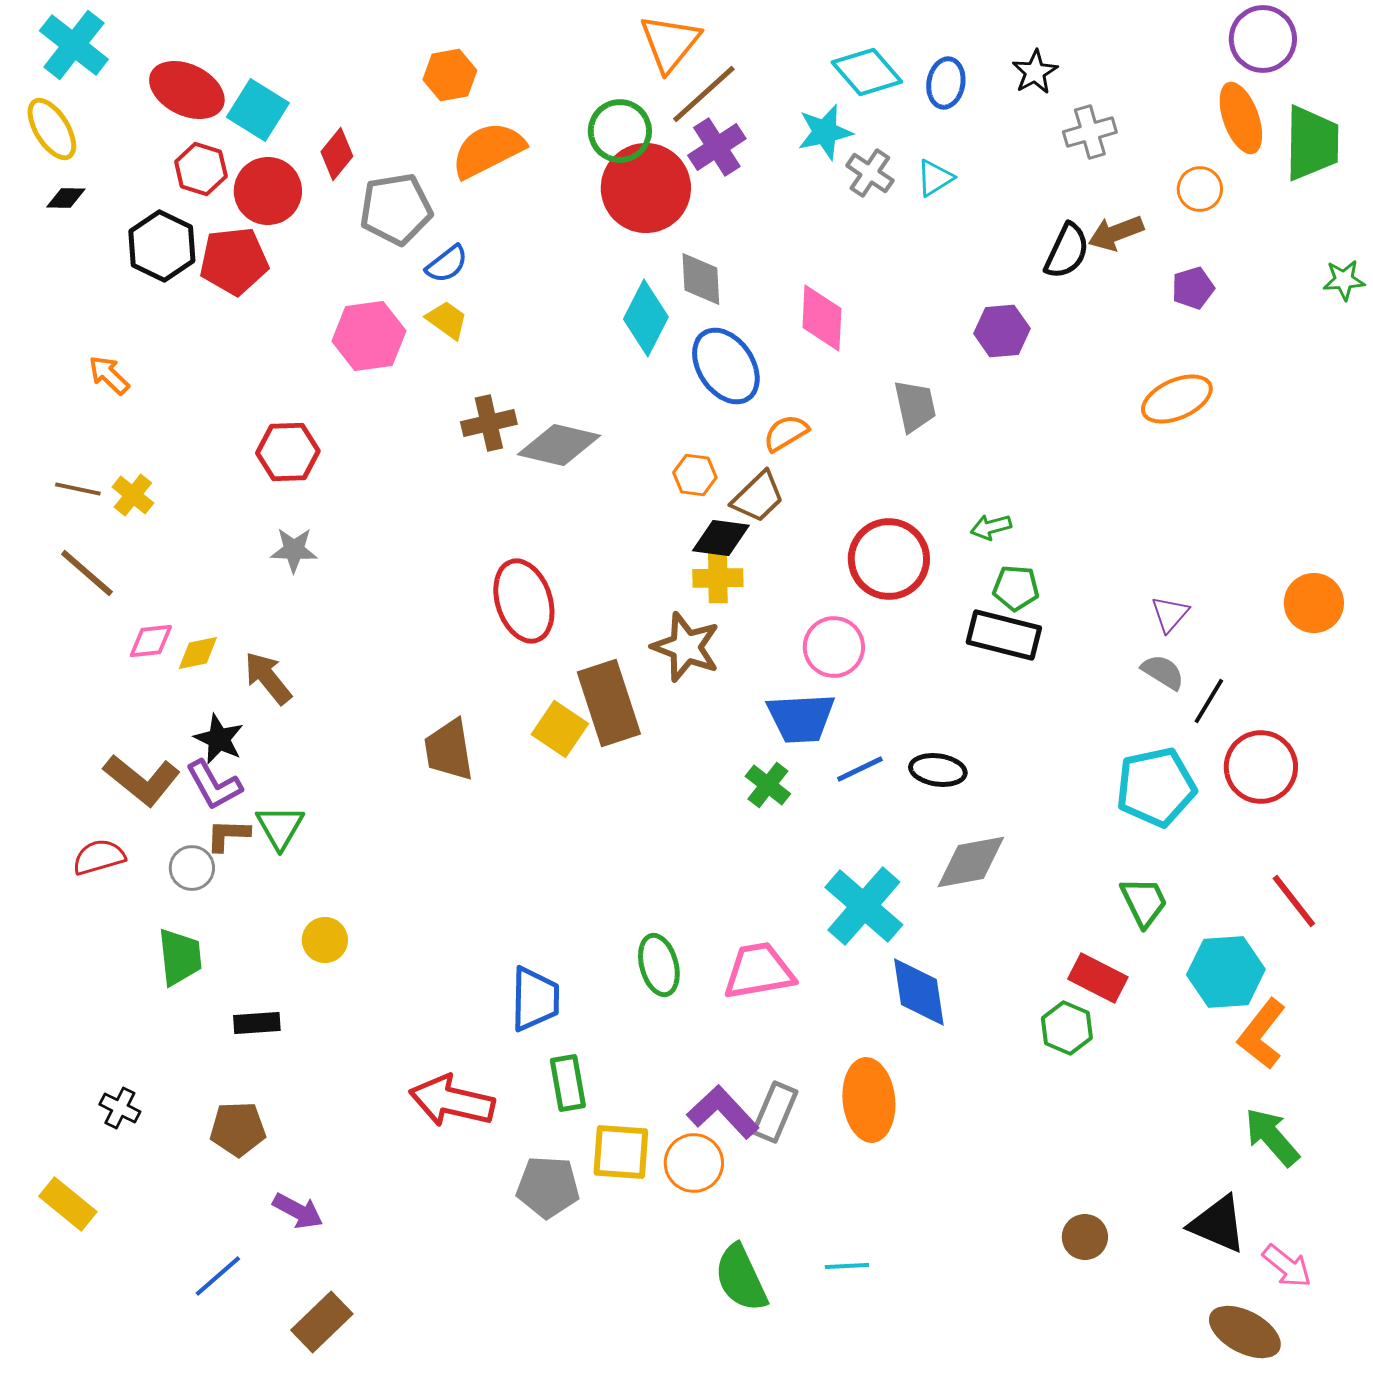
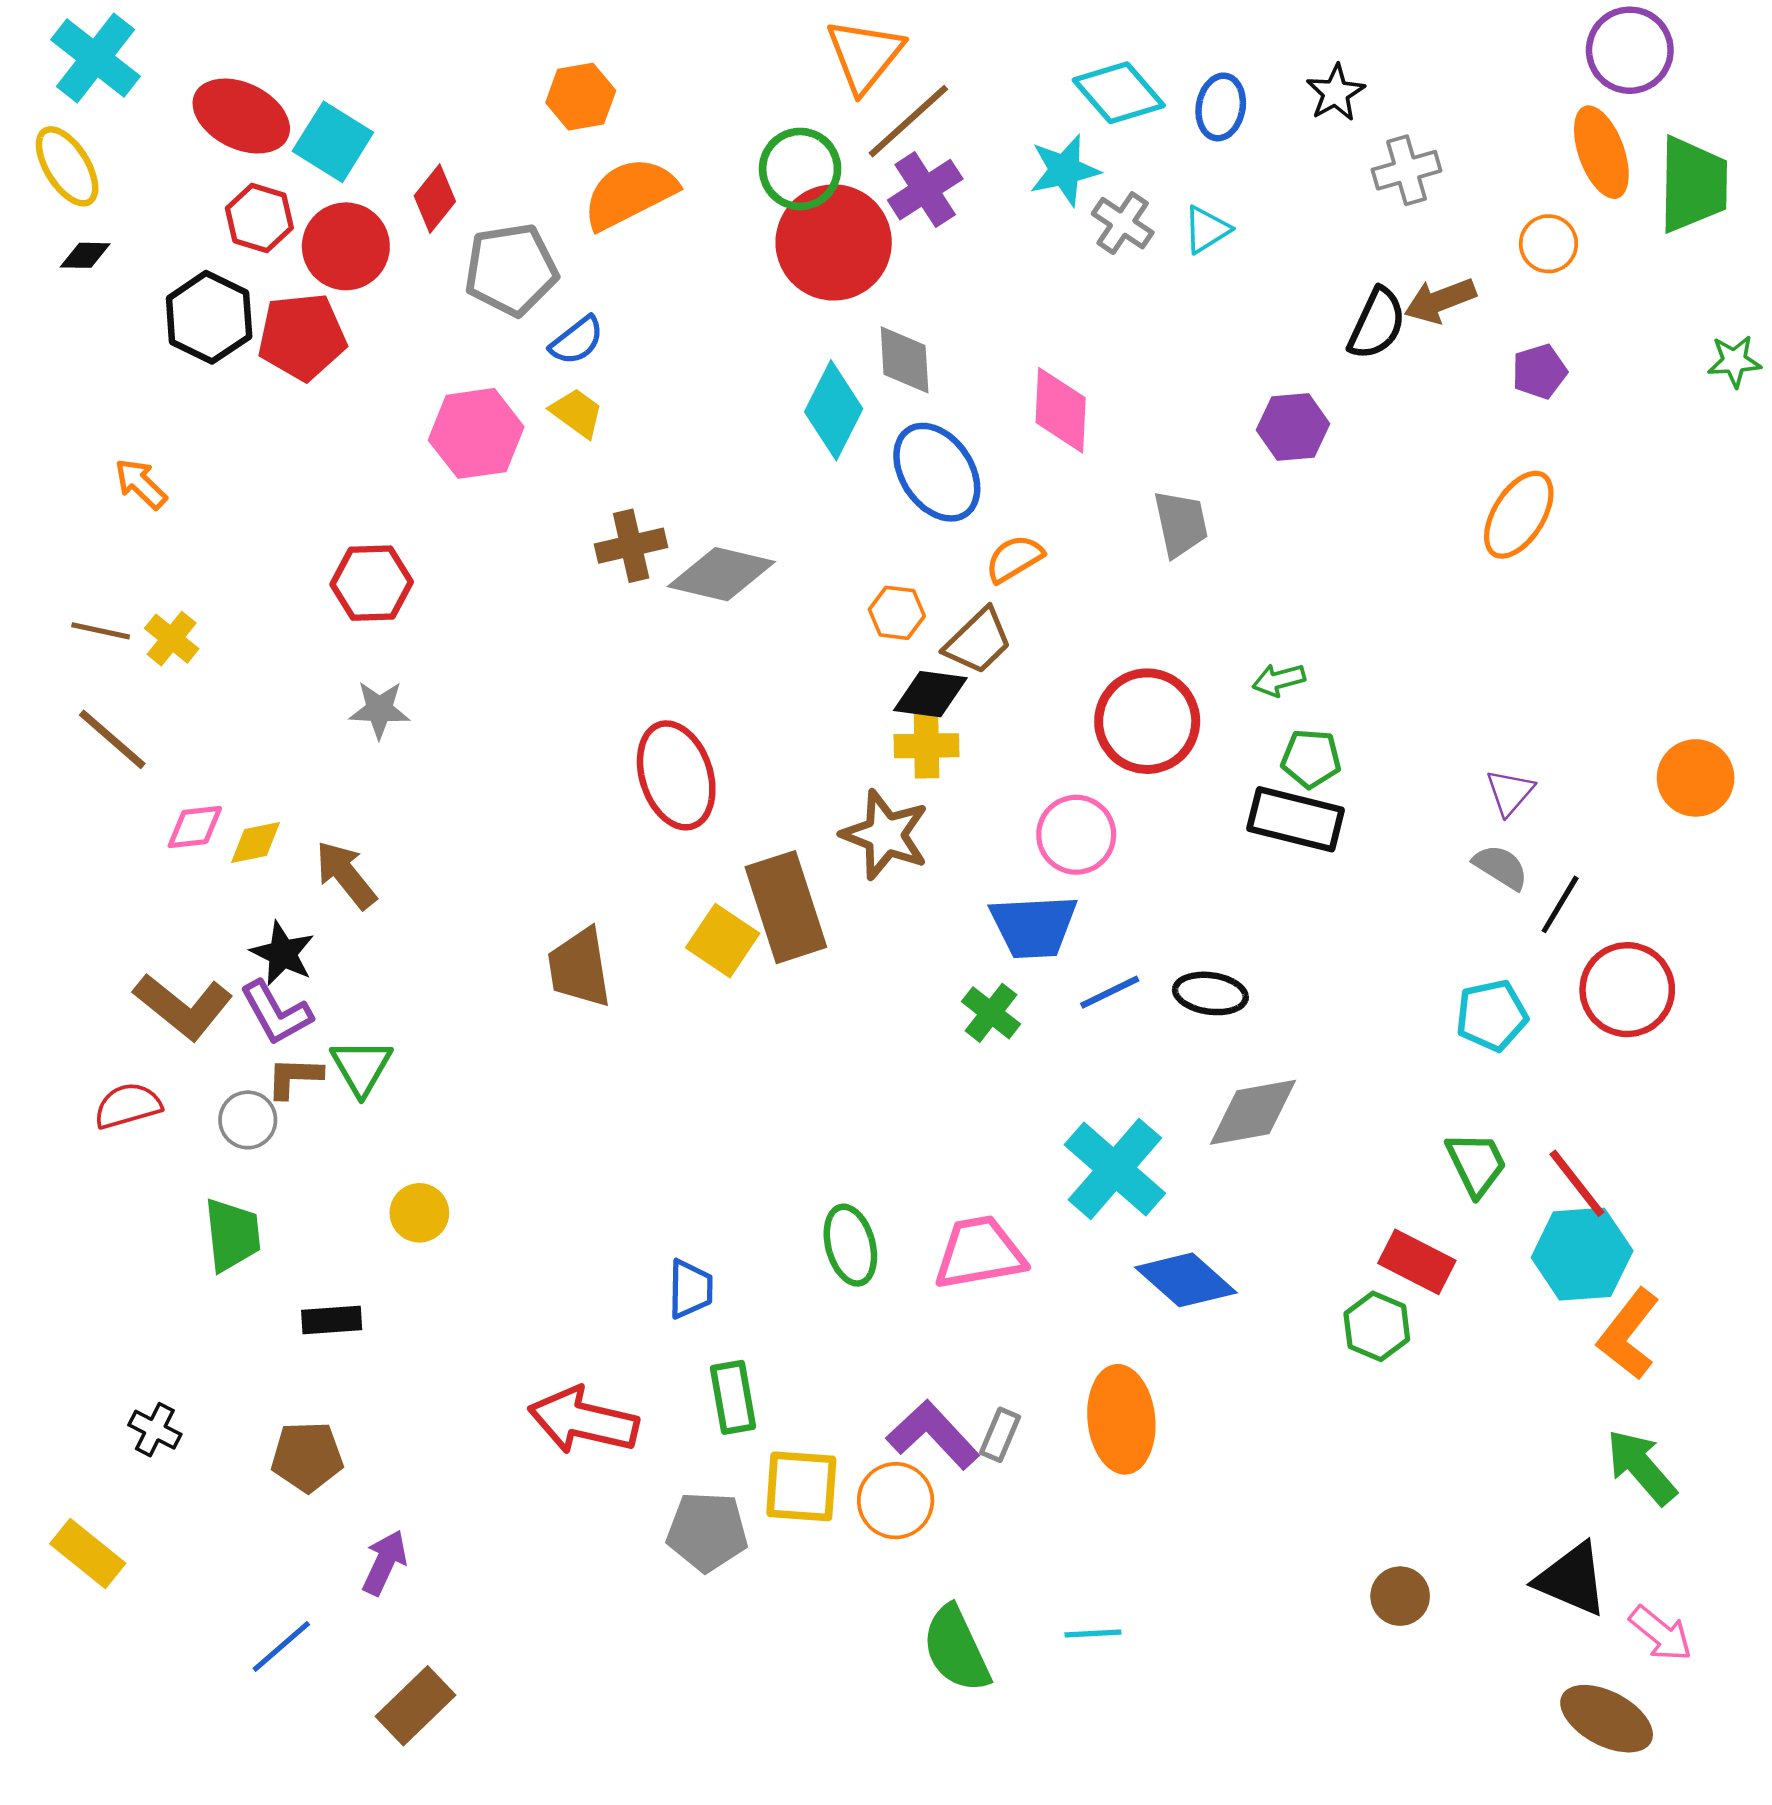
orange ellipse: (1177, 399) -> (1519, 515), turned -34
cyan pentagon: (1156, 787) -> (1492, 1015), size x0.7
red line: (1294, 901) -> (1577, 1183), moved
blue diamond: (919, 992) -> (1186, 1280), turned -40
blue trapezoid: (535, 999) -> (690, 1289), size x0.7
gray rectangle: (775, 1112) -> (1000, 1435), size x0.7
purple arrow: (298, 1211) -> (385, 1563), turned -93

